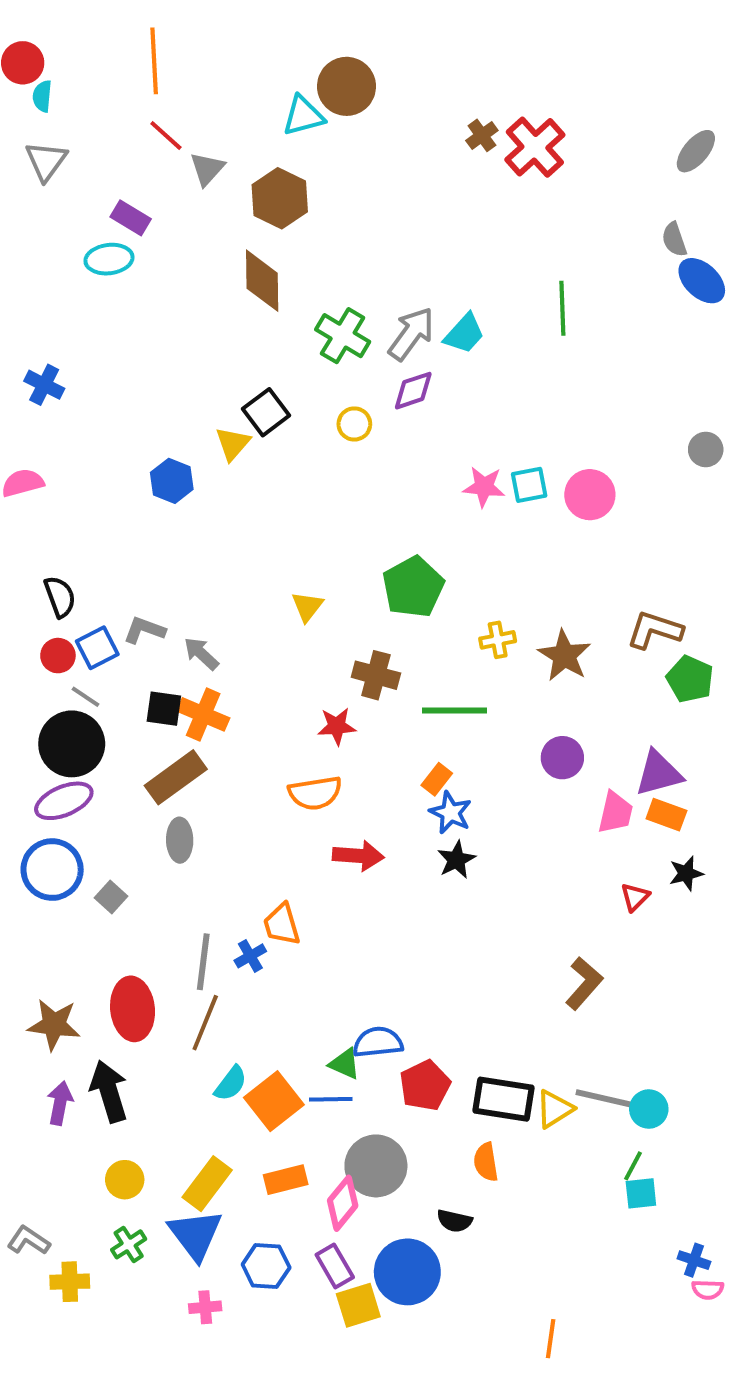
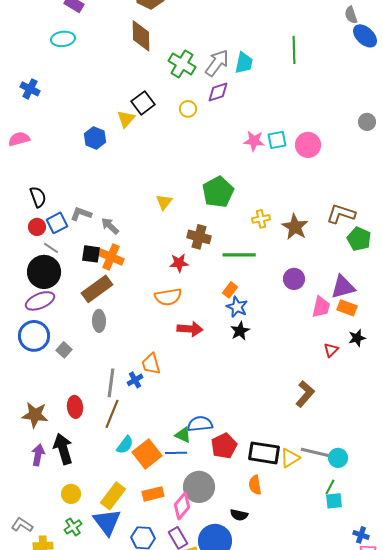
cyan ellipse: (109, 259) -> (63, 39), moved
cyan trapezoid: (464, 334) -> (244, 63), turned -30
red ellipse: (133, 1009) -> (75, 407), size x0.7

